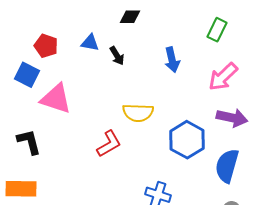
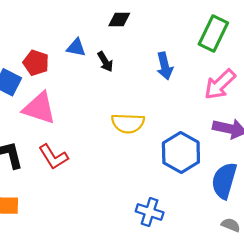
green rectangle: (217, 30) -> (213, 34), size x1.4
red pentagon: (46, 46) -> (36, 63), moved
red L-shape: (109, 144) -> (53, 157), moved, turned 88

